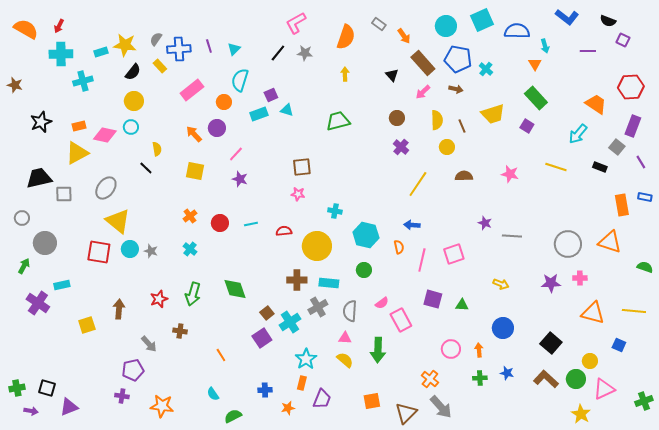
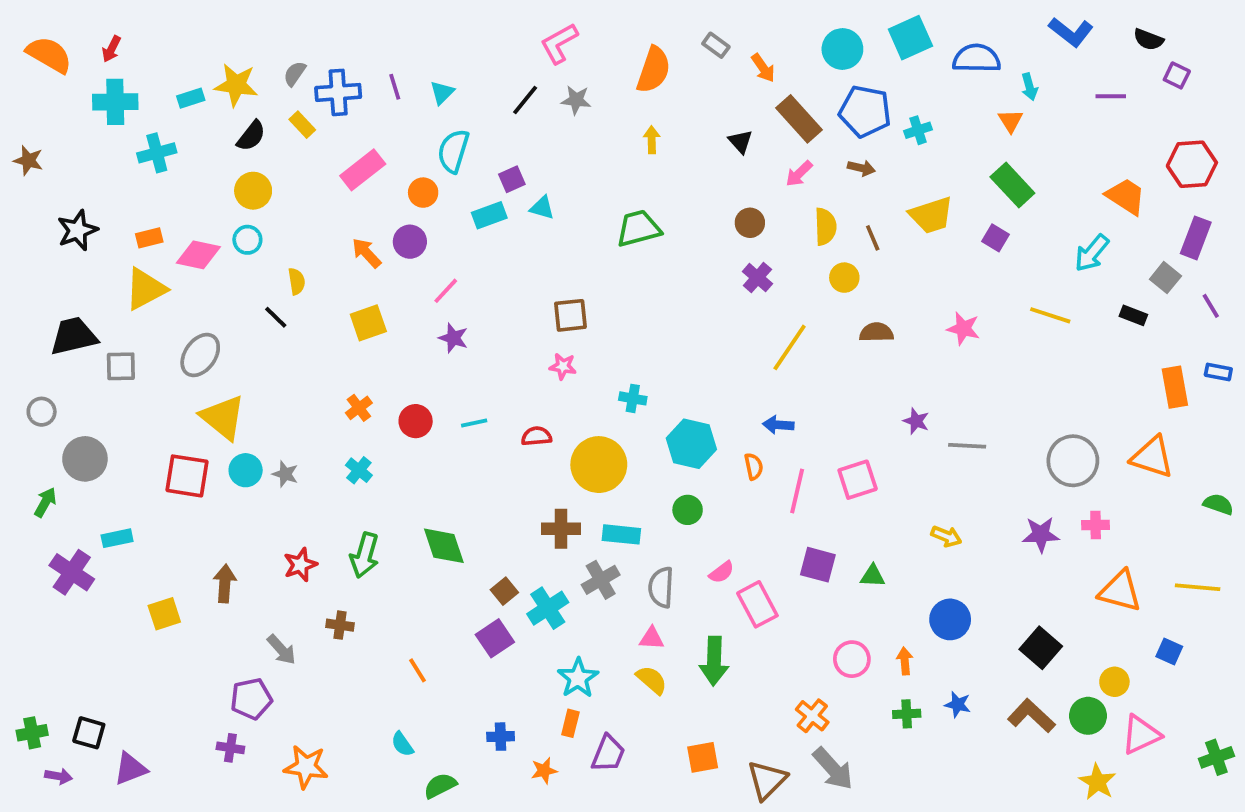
cyan cross: (486, 69) -> (918, 130), turned 32
yellow square: (195, 171) -> (368, 323), turned -30

